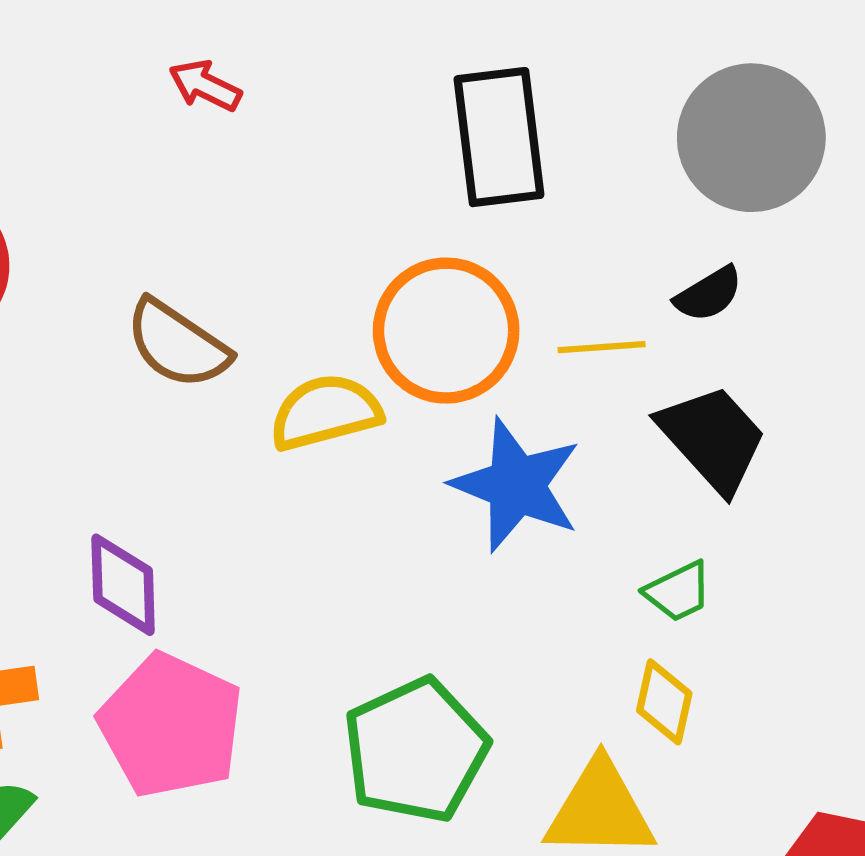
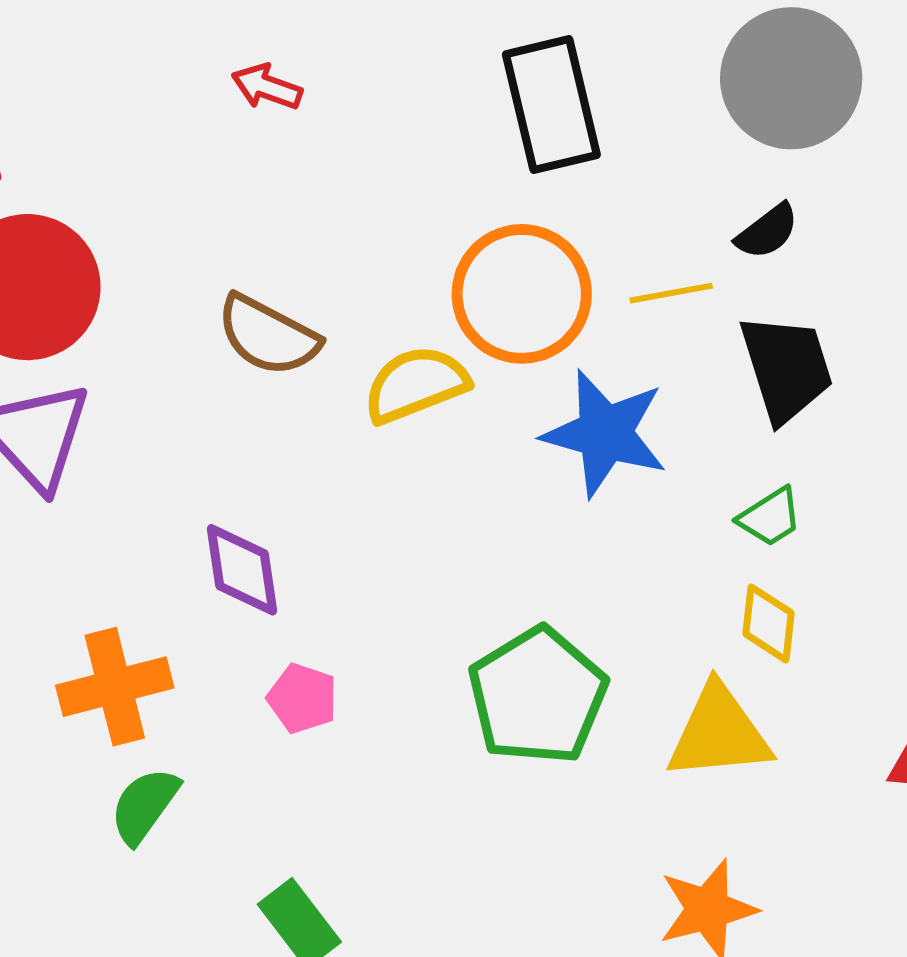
black trapezoid: (713, 438) -> (786, 368), turned 31
pink pentagon: (171, 725) -> (302, 698), size x0.5

